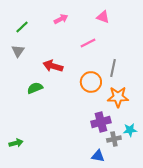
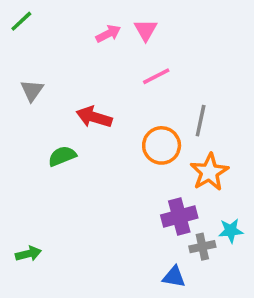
pink triangle: (103, 17) -> (146, 30), moved, turned 40
green line: (22, 27) -> (21, 21), moved
orange star: (118, 97) -> (209, 172), turned -30

